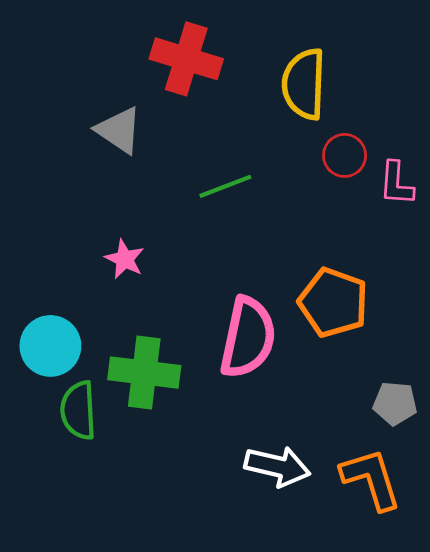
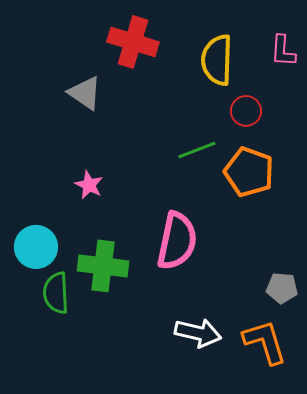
pink L-shape: (396, 183) -> (283, 51), moved
green line: (225, 186) -> (197, 150), moved
orange pentagon: (333, 303) -> (249, 172), moved

